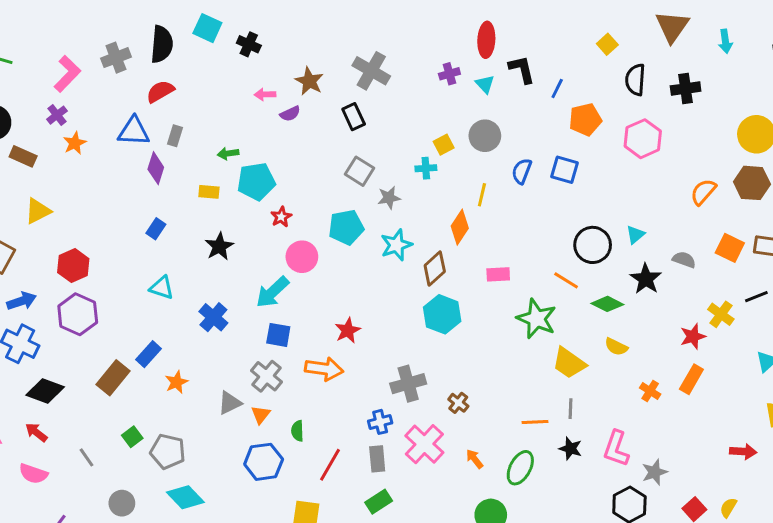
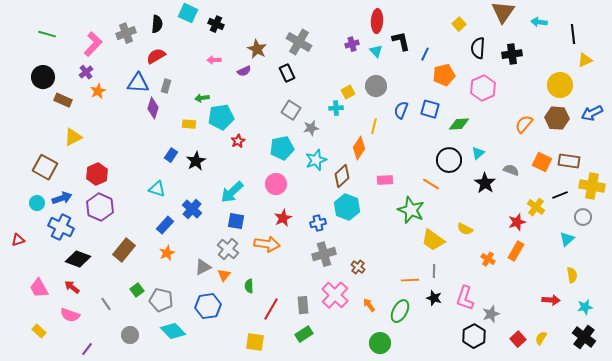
cyan arrow: (725, 41) -> (539, 22), turned 105
black semicircle: (162, 44) -> (157, 24), size x0.7
pink arrow: (265, 94) -> (214, 60), moved
blue rectangle: (156, 229) -> (171, 155), moved
pink circle: (302, 257) -> (276, 184), moved
green diamond: (607, 304) -> (459, 124), moved, turned -30
blue rectangle: (148, 354) -> (165, 225), moved
blue cross: (380, 422) -> (318, 223), moved
blue hexagon: (264, 462) -> (208, 306), moved

